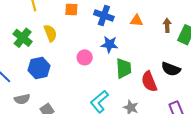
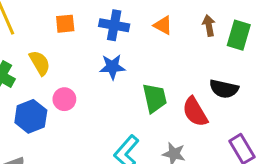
orange triangle: (137, 21) -> (163, 25), turned 32
blue star: (109, 44) -> (112, 67), moved
pink circle: (85, 57) -> (64, 99), moved

